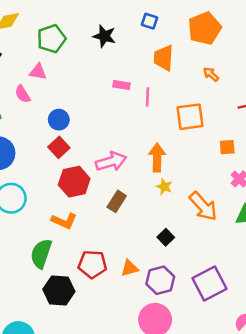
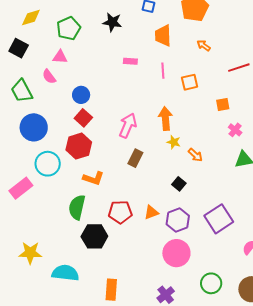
pink line: (148, 97) -> (163, 71), moved
orange square: (190, 117) -> (190, 82), size x0.7
pink arrow: (111, 162) -> (128, 125), turned -45
red hexagon: (74, 182) -> (79, 146), moved
orange arrow: (203, 206) -> (195, 155), moved, size x0.6

